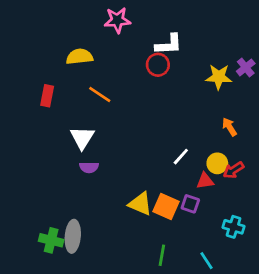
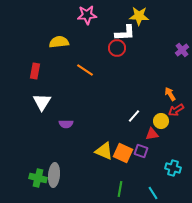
yellow star: (219, 77) -> (139, 16), moved
orange line: (100, 94) -> (85, 70), moved
white triangle: (82, 138) -> (42, 102), moved
red arrow: (234, 170) -> (176, 110), moved

